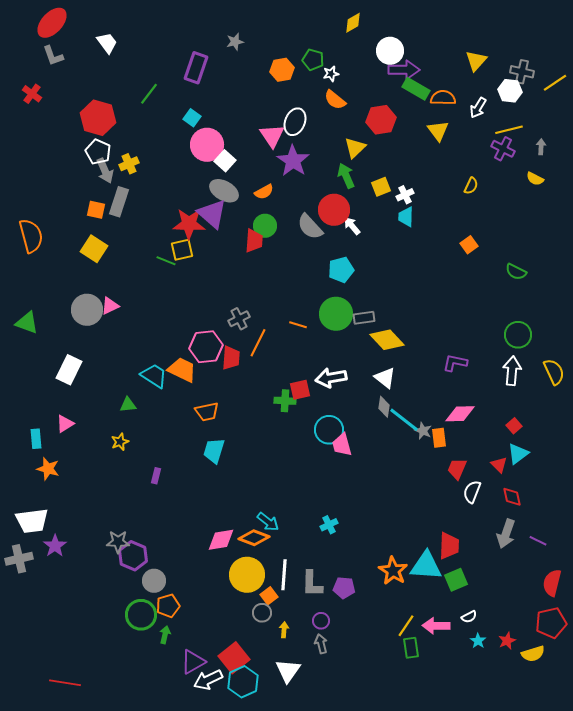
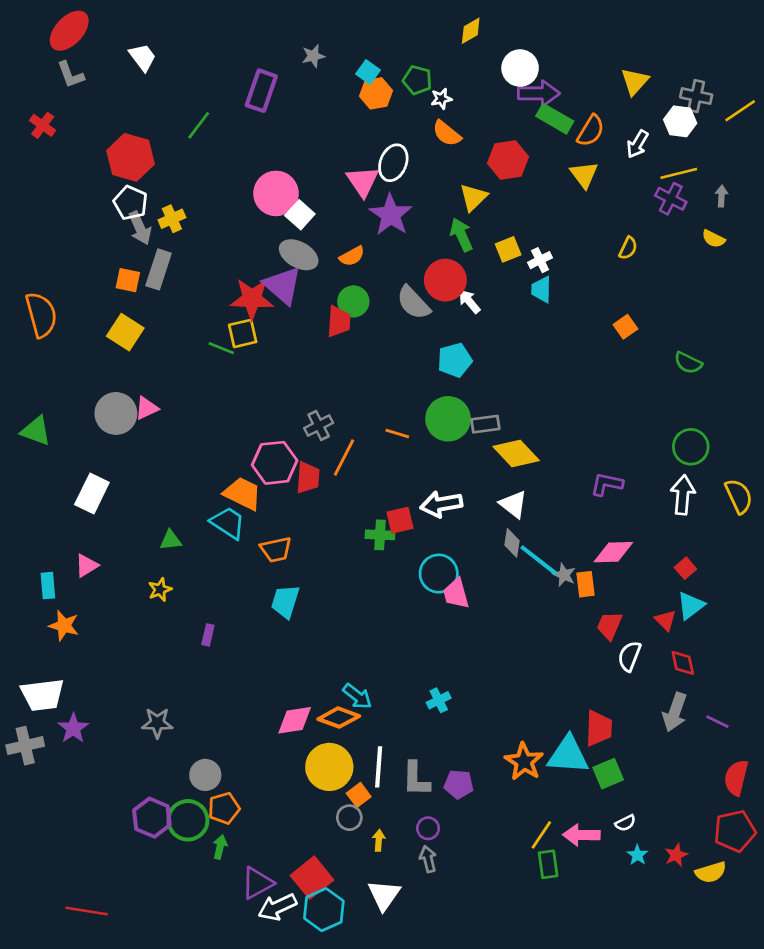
orange semicircle: (443, 98) -> (591, 131), turned 120
cyan square: (192, 118) -> (368, 72), moved
cyan trapezoid: (154, 376) -> (228, 523), moved
purple hexagon: (133, 556) -> (152, 818), moved

